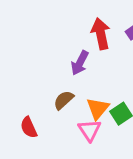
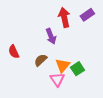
purple arrow: (80, 63) -> (51, 36), turned -49
red semicircle: (29, 127) -> (14, 52), moved

